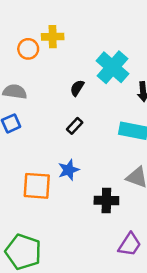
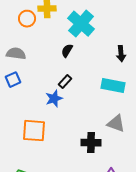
cyan cross: (113, 67) -> (81, 24), moved
blue star: (69, 170) -> (54, 99), moved

